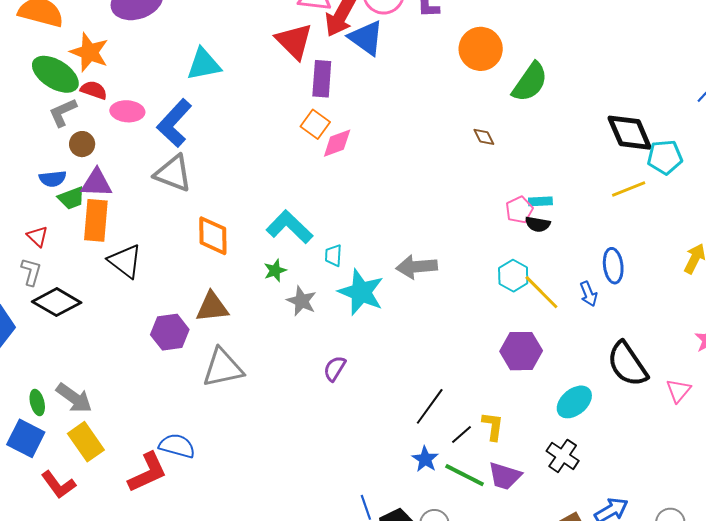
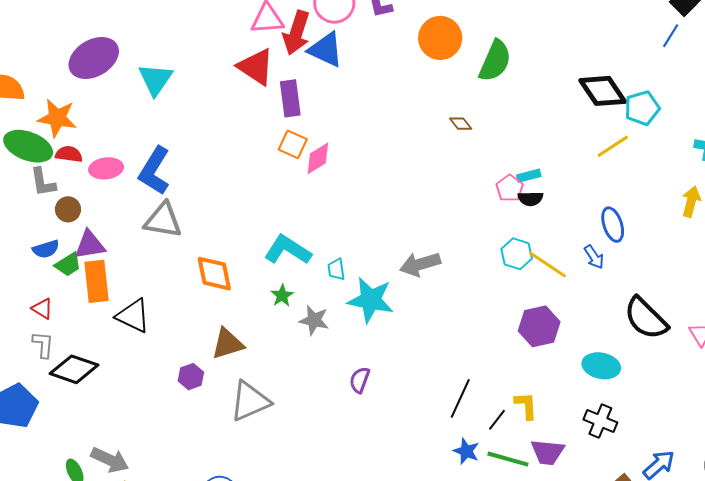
cyan triangle: (204, 64) -> (155, 79), moved, turned -33
gray L-shape: (63, 112) -> (43, 182), turned -64
purple hexagon: (170, 332) -> (191, 377), size x0.7
cyan ellipse: (574, 402) -> (601, 366), turned 63

